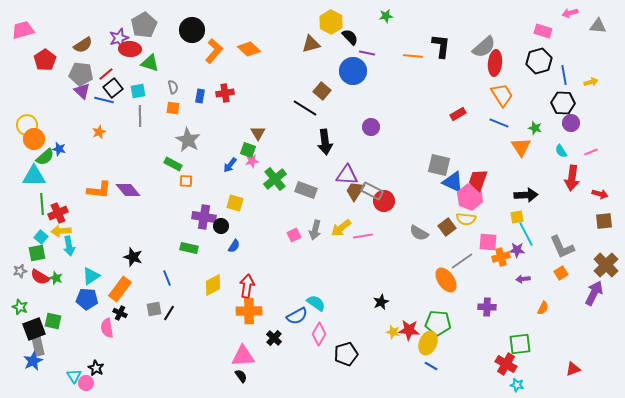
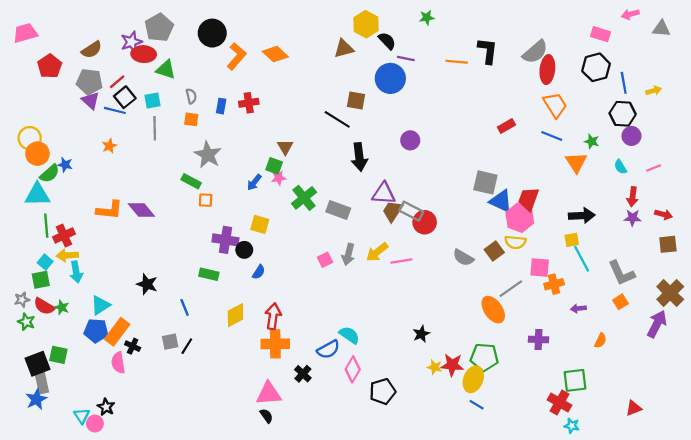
brown square: (322, 91) -> (356, 101), turned -30
red arrow: (572, 178) -> (633, 197), size x0.7
purple star: (517, 250) -> (633, 218), moved
orange rectangle: (120, 289) -> (117, 332), moved
green star: (20, 307) -> (26, 322), moved

